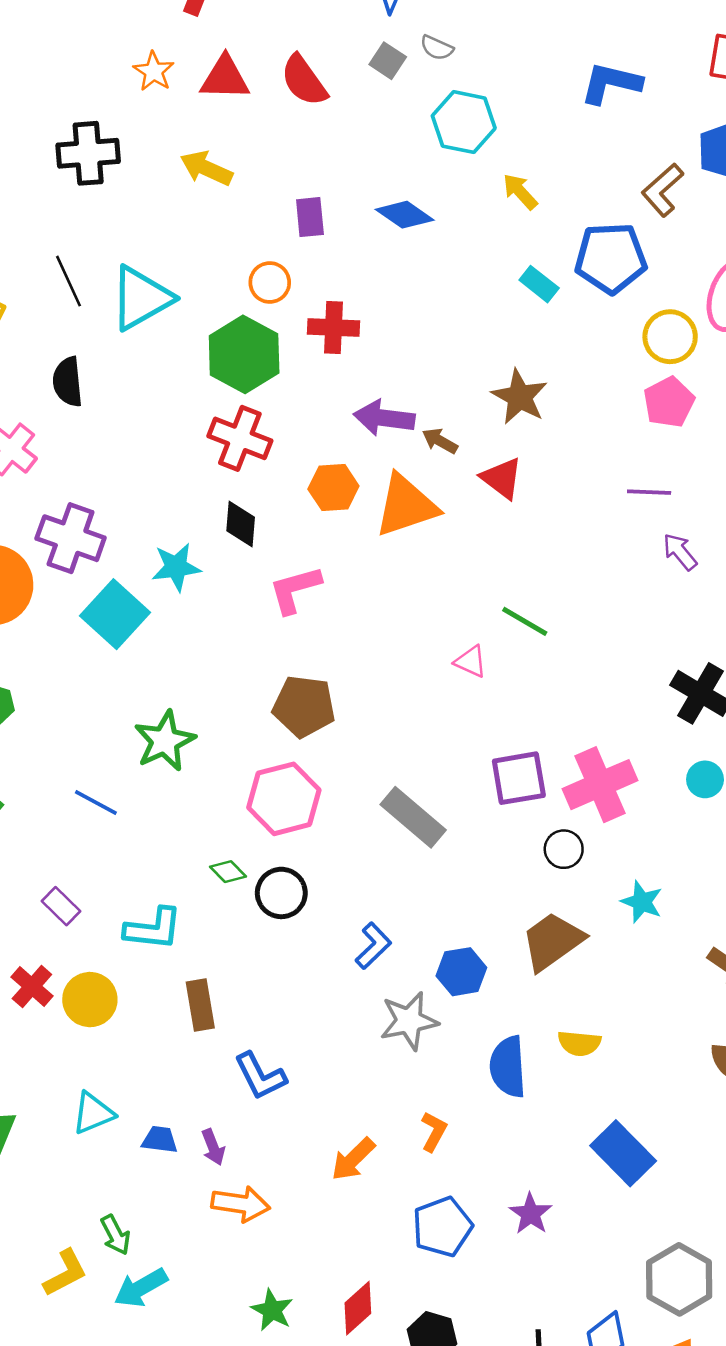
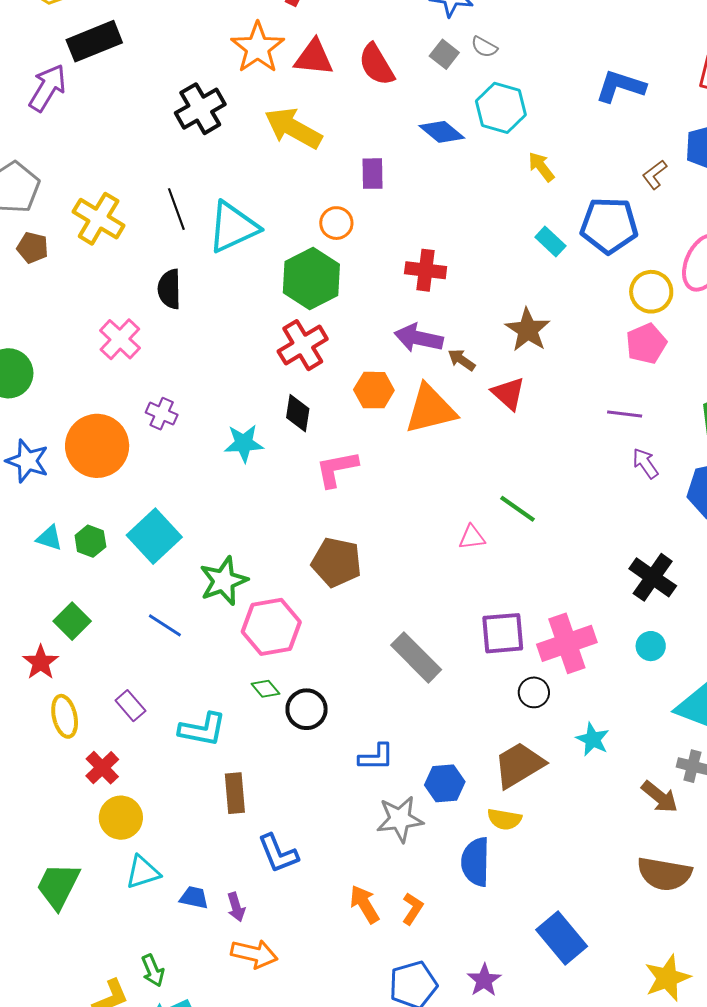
orange star: (154, 71) -> (258, 48), size x1.6
black cross: (88, 153) -> (200, 109), turned -30
yellow arrow: (206, 168) -> (293, 128), size x1.4
brown L-shape: (663, 190) -> (655, 175), size x0.7
blue diamond: (405, 215) -> (442, 132), moved
red cross: (333, 328) -> (426, 270), moved
red cross: (240, 438) -> (303, 345), turned 33
purple cross: (71, 538) -> (162, 414), size x0.6
cyan square: (115, 614) -> (154, 536), moved
pink triangle: (471, 662) -> (472, 537), turned -36
pink hexagon: (284, 799) -> (271, 627), moved
blue L-shape: (373, 946) -> (376, 757), turned 39
yellow circle: (90, 1000) -> (121, 818), moved
yellow semicircle: (579, 1043) -> (504, 819), moved
orange arrow: (353, 1159) -> (365, 904), moved, turned 99

